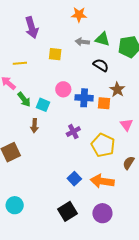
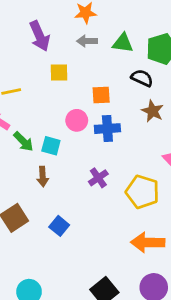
purple arrow: (32, 28) -> (40, 36), moved
gray arrow: (82, 42) -> (87, 41), moved
black semicircle: (101, 65) -> (142, 78), moved
orange square: (104, 103) -> (101, 95), moved
blue square: (74, 179) -> (59, 226), moved

